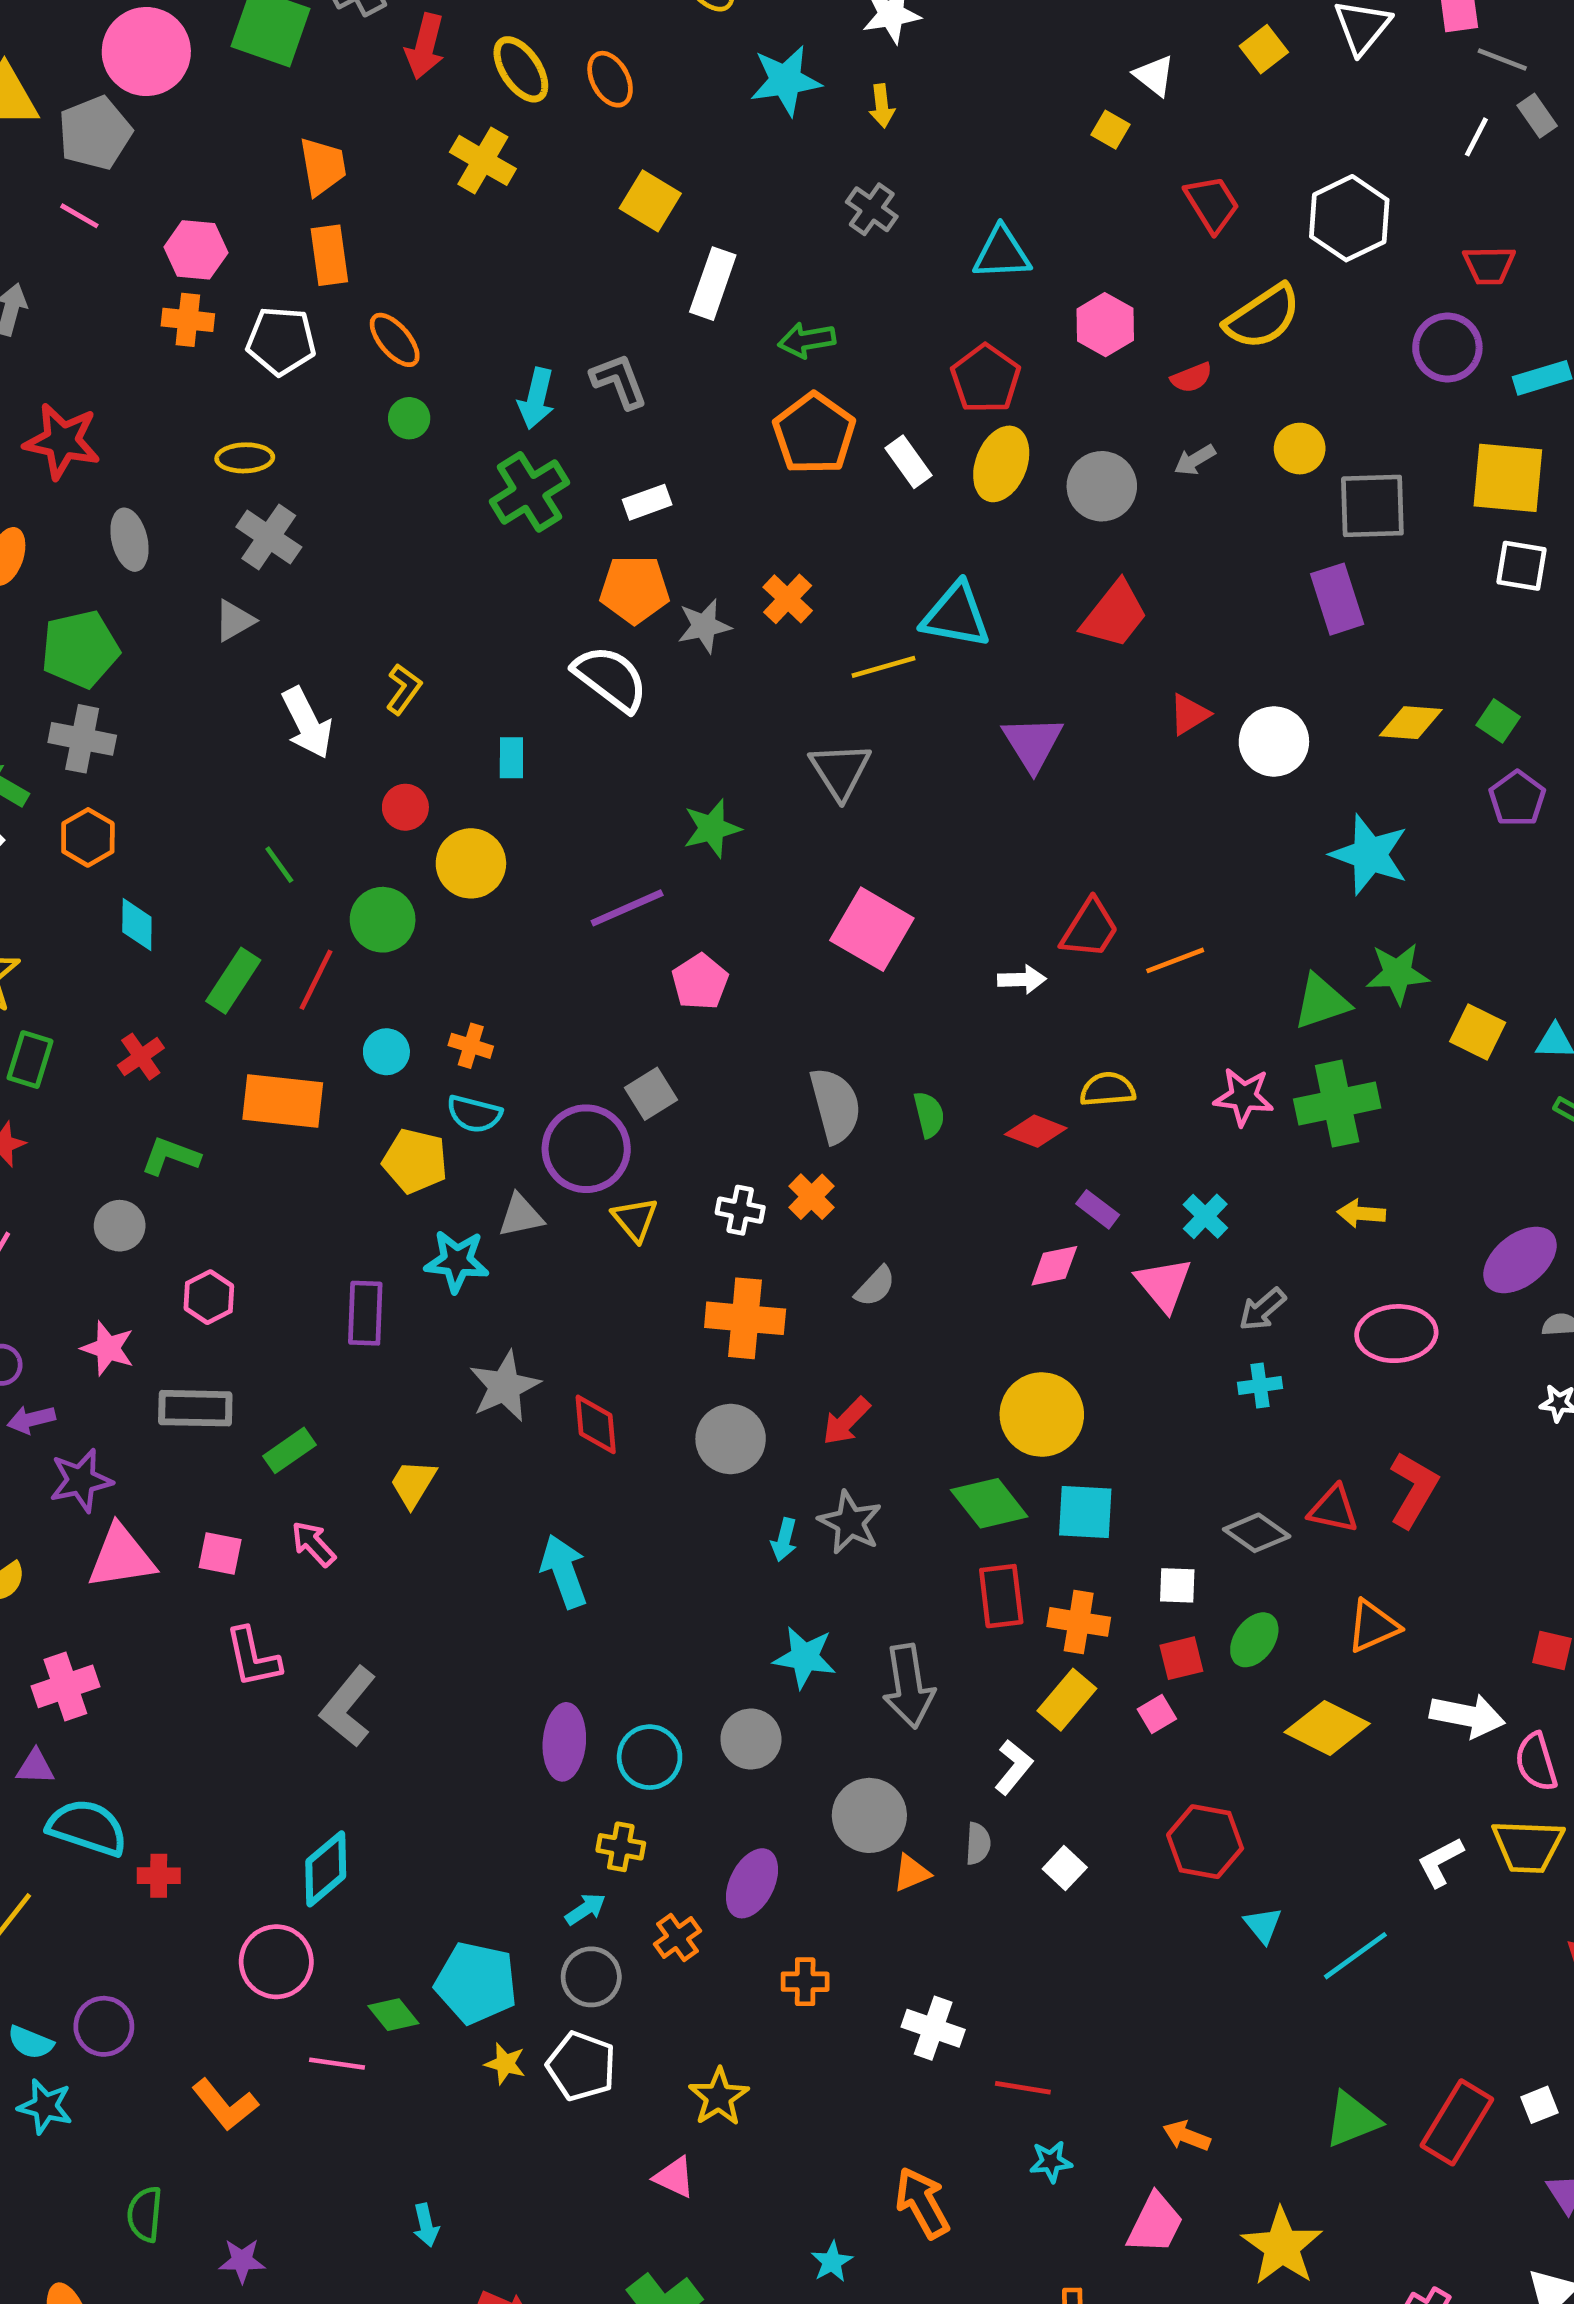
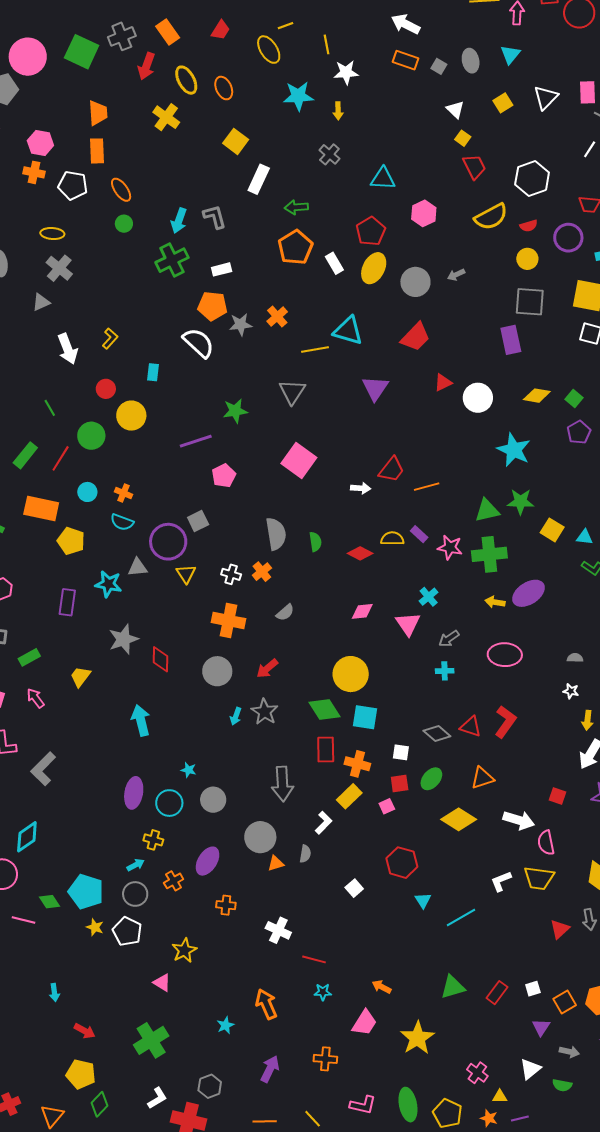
yellow square: (1111, 130) -> (463, 138), moved
red semicircle: (1192, 378) -> (529, 226), moved
yellow circle: (1300, 449) -> (527, 259), moved
yellow pentagon: (415, 1161) -> (71, 541), moved
purple rectangle: (1098, 1209) -> (419, 534), moved
purple ellipse: (1520, 1260) -> (528, 593), moved
cyan star: (805, 1657) -> (189, 770), moved, size x0.6
white square: (1065, 1868) -> (354, 888), moved
red rectangle: (1457, 2122) -> (497, 993), size x0.7

